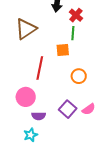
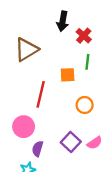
green line: (73, 33) -> (87, 62), moved
purple semicircle: (39, 116) -> (38, 149), turned 104

